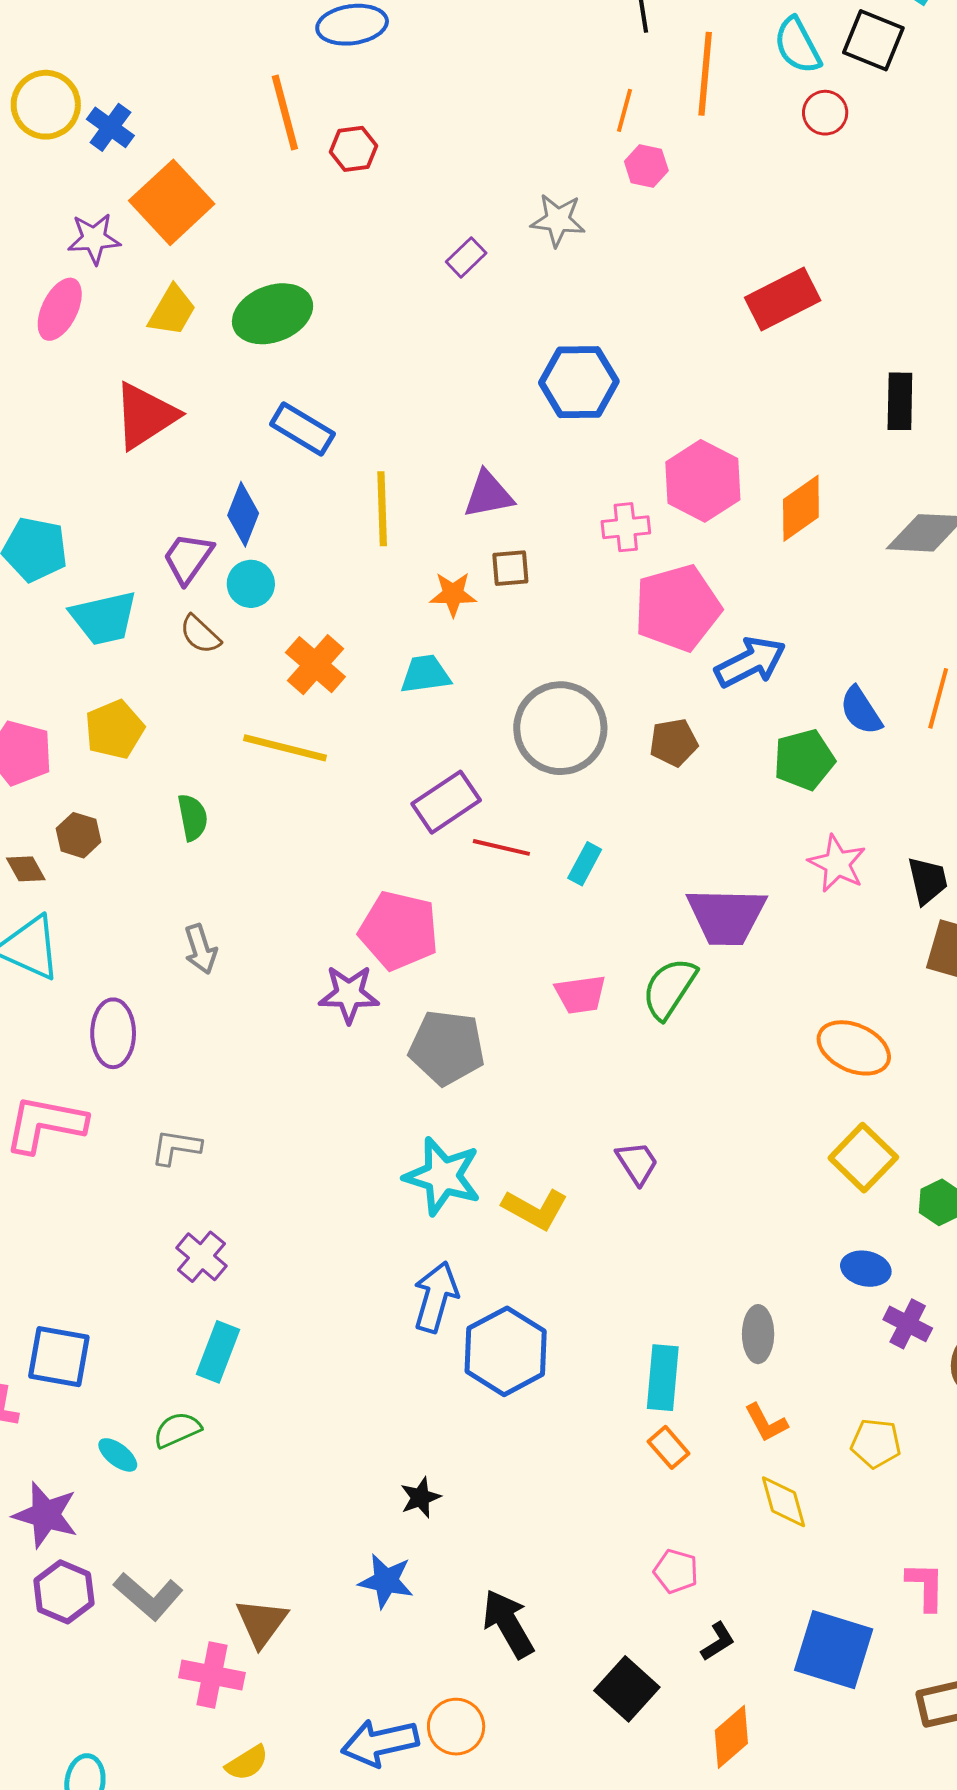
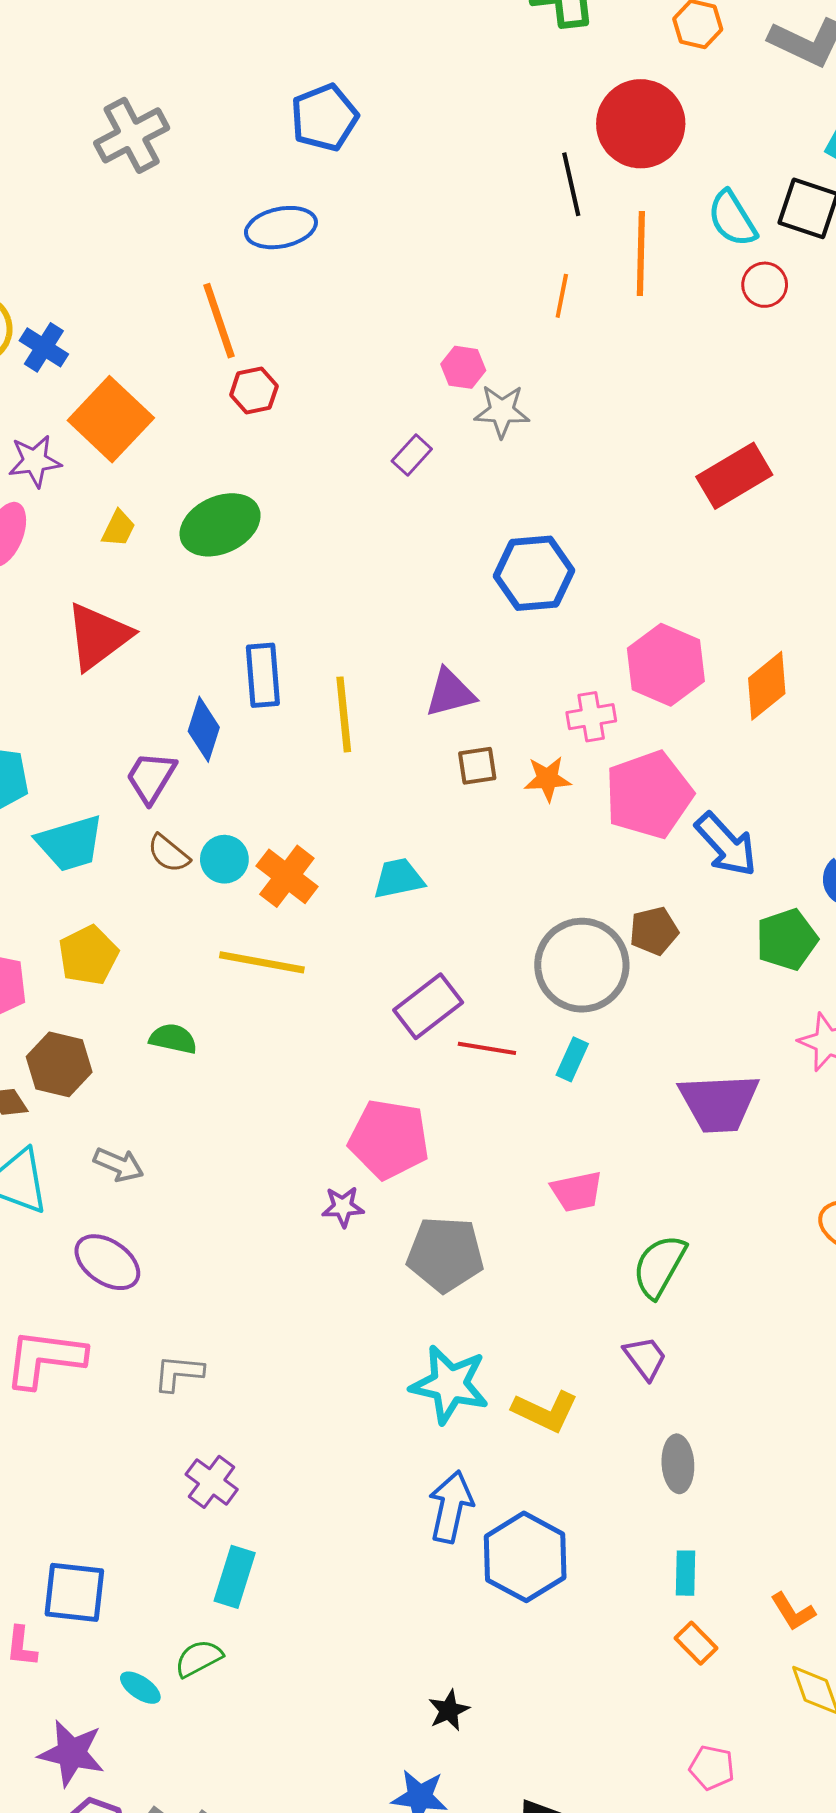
red hexagon: (353, 149) -> (254, 391), moved
pink hexagon: (646, 166) -> (463, 367), moved
yellow trapezoid: (172, 311) -> (118, 528), size x0.7
blue rectangle: (302, 429) -> (263, 675), moved, turned 58
cyan circle: (251, 584) -> (224, 859), moved
orange star: (453, 594) -> (548, 779), moved
blue arrow: (750, 662) -> (726, 845), turned 78
gray circle: (560, 728) -> (582, 965), moved
green semicircle: (193, 817) -> (173, 1039), turned -63
brown hexagon: (79, 835) -> (59, 1064), size x1.4
gray arrow: (201, 949) -> (119, 1165), moved, turned -45
green semicircle: (669, 988) -> (659, 1266), moved
purple star: (349, 994) -> (343, 1207), size x0.7
purple ellipse: (113, 1033) -> (107, 1262), turned -52
gray ellipse: (758, 1334) -> (678, 1464), moved
cyan rectangle: (663, 1378) -> (686, 1573), size x0.7

